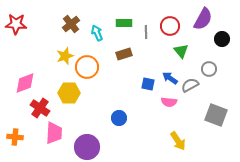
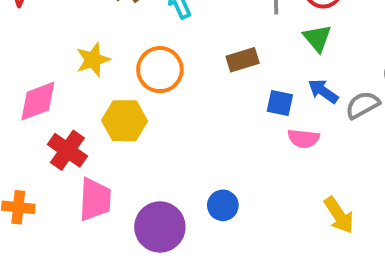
green triangle: (181, 51) -> (317, 38), moved
brown rectangle: (124, 54) -> (243, 60), moved
yellow star: (65, 56) -> (93, 60), moved
pink semicircle: (169, 102) -> (304, 138), moved
blue circle: (119, 118) -> (223, 205), moved

